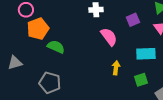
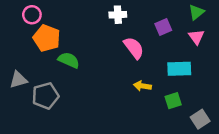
orange pentagon: (38, 29) -> (47, 38), turned -30
yellow arrow: (116, 68) -> (142, 86), turned -88
gray pentagon: (50, 83) -> (45, 96), moved, turned -30

